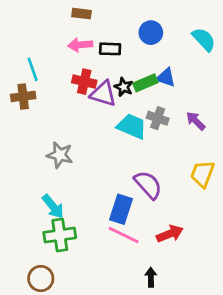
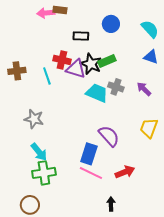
pink arrow: (80, 45) -> (46, 13), moved
cyan line: (33, 69) -> (47, 76), moved
blue triangle: (166, 77) -> (151, 57), moved
black star: (124, 87) -> (91, 64), size x1.5
gray star: (60, 155) -> (34, 119), moved

